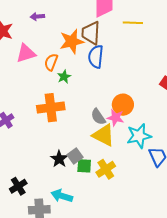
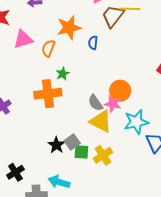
brown trapezoid: (91, 33) -> (113, 16), moved, turned 35
blue semicircle: (96, 57) -> (93, 43), size x0.6
green star: (64, 77) -> (63, 74), moved

